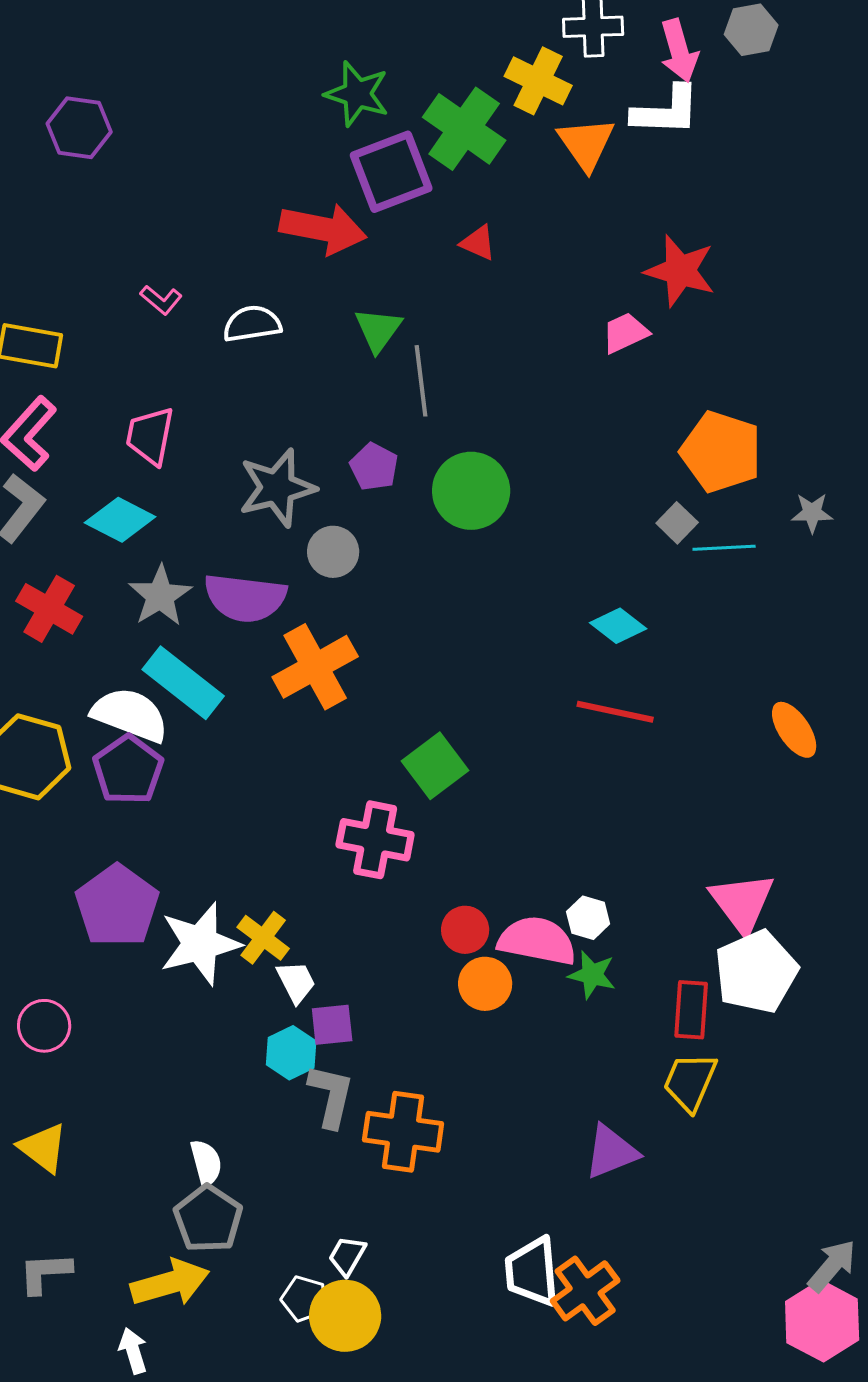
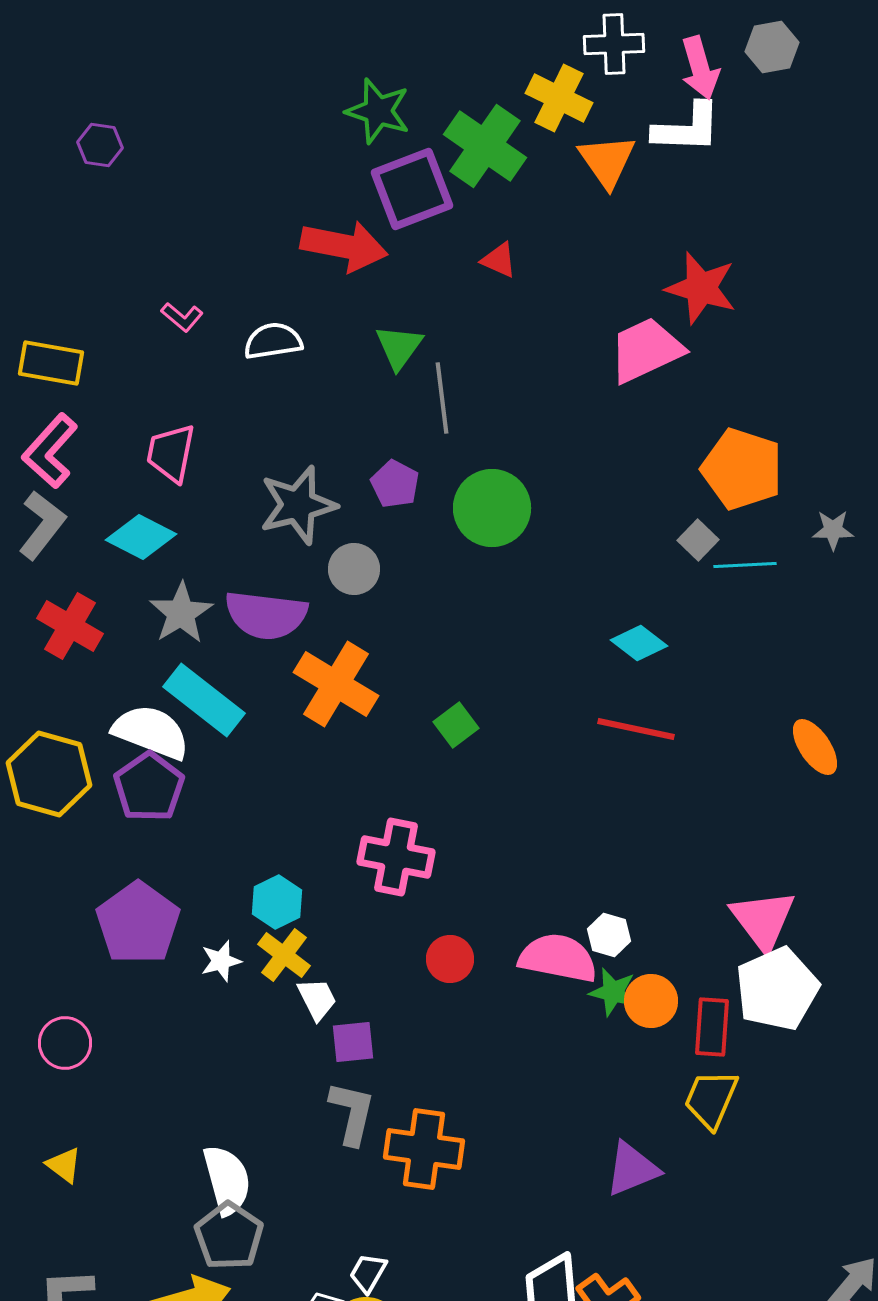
purple hexagon: (79, 128) -> (100, 145), size x0.7
pink trapezoid: (625, 333) -> (646, 350), size x1.6
orange cross: (315, 667) -> (336, 684), turned -30
green square: (435, 766) -> (456, 725), moved, size x0.7
red circle: (465, 930) -> (450, 959), moved
white star: (200, 944) -> (221, 961), size x0.5
orange circle: (485, 984) -> (651, 1001), moved
cyan hexagon: (291, 1053) -> (277, 902), moved
yellow triangle: (43, 1148) -> (64, 1165), size x0.7
white semicircle: (206, 1163) -> (227, 1180), size x1.5

